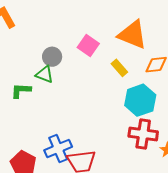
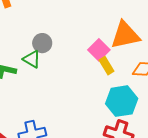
orange triangle: (132, 35) -> (125, 35), turned -44
pink square: (88, 45) -> (99, 50), moved

